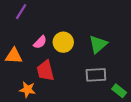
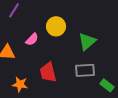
yellow circle: (63, 42) -> (56, 26), moved
red trapezoid: (45, 71) -> (48, 72), moved

